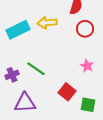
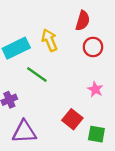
yellow arrow: (47, 23) -> (49, 40), turned 72
green line: (36, 69) -> (37, 74), moved

